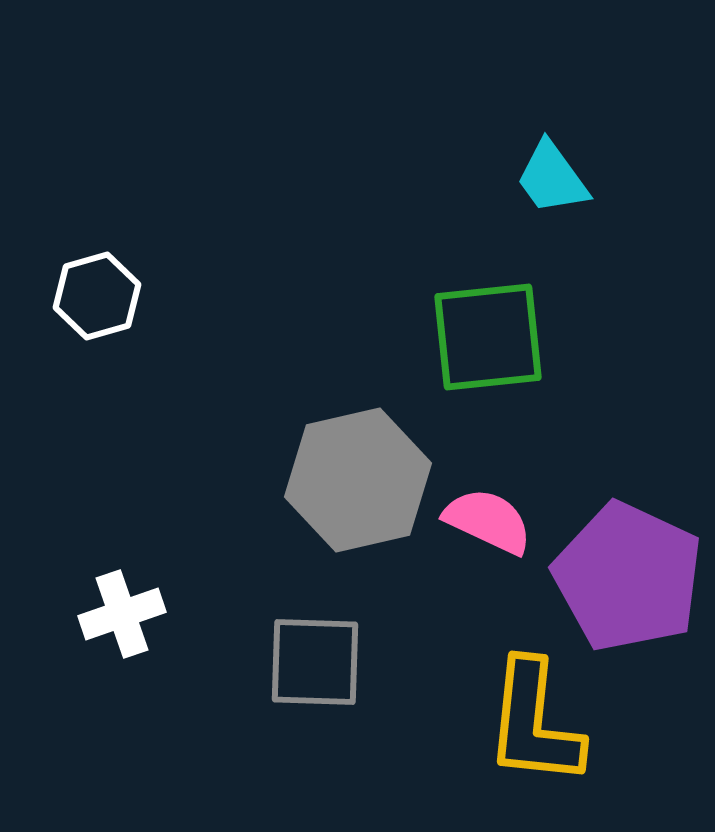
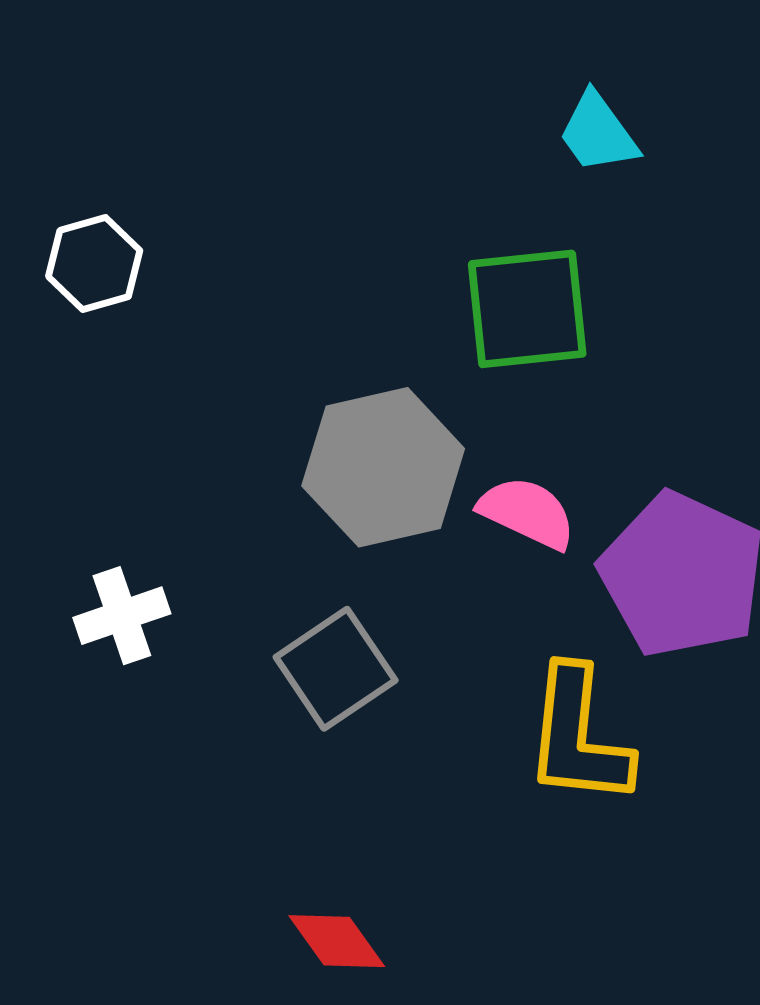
gray square: (315, 662) -> (336, 669), turned -36

